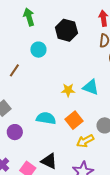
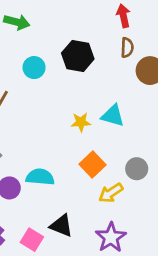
green arrow: (29, 17) -> (17, 22), turned 126
black hexagon: (66, 30) -> (78, 56), moved
cyan semicircle: (46, 118) -> (40, 177), moved

